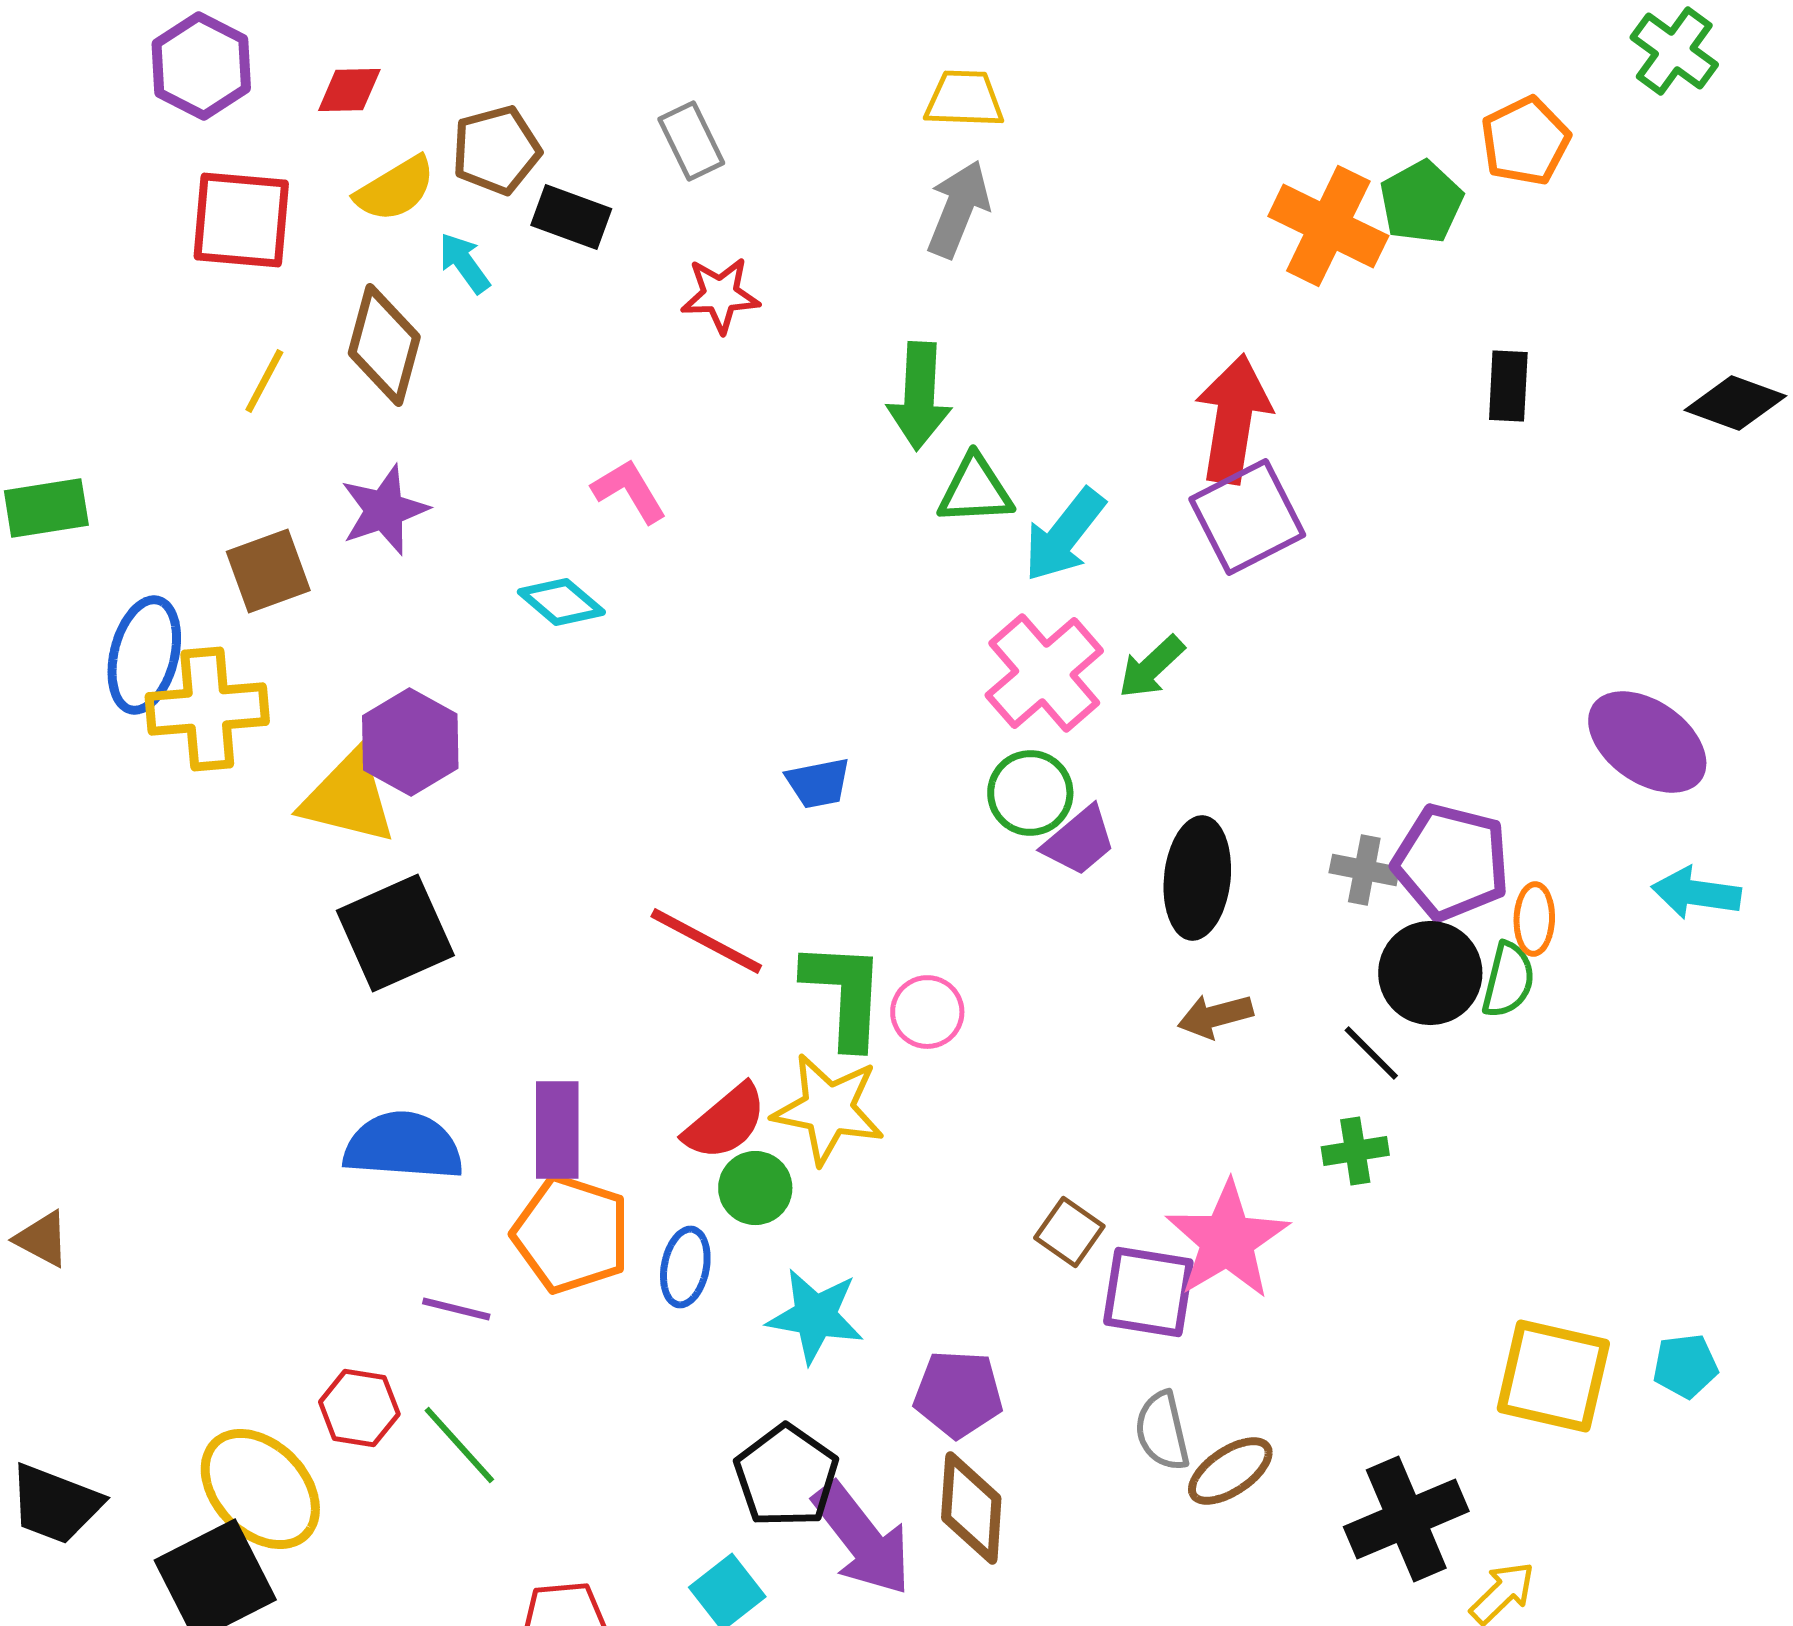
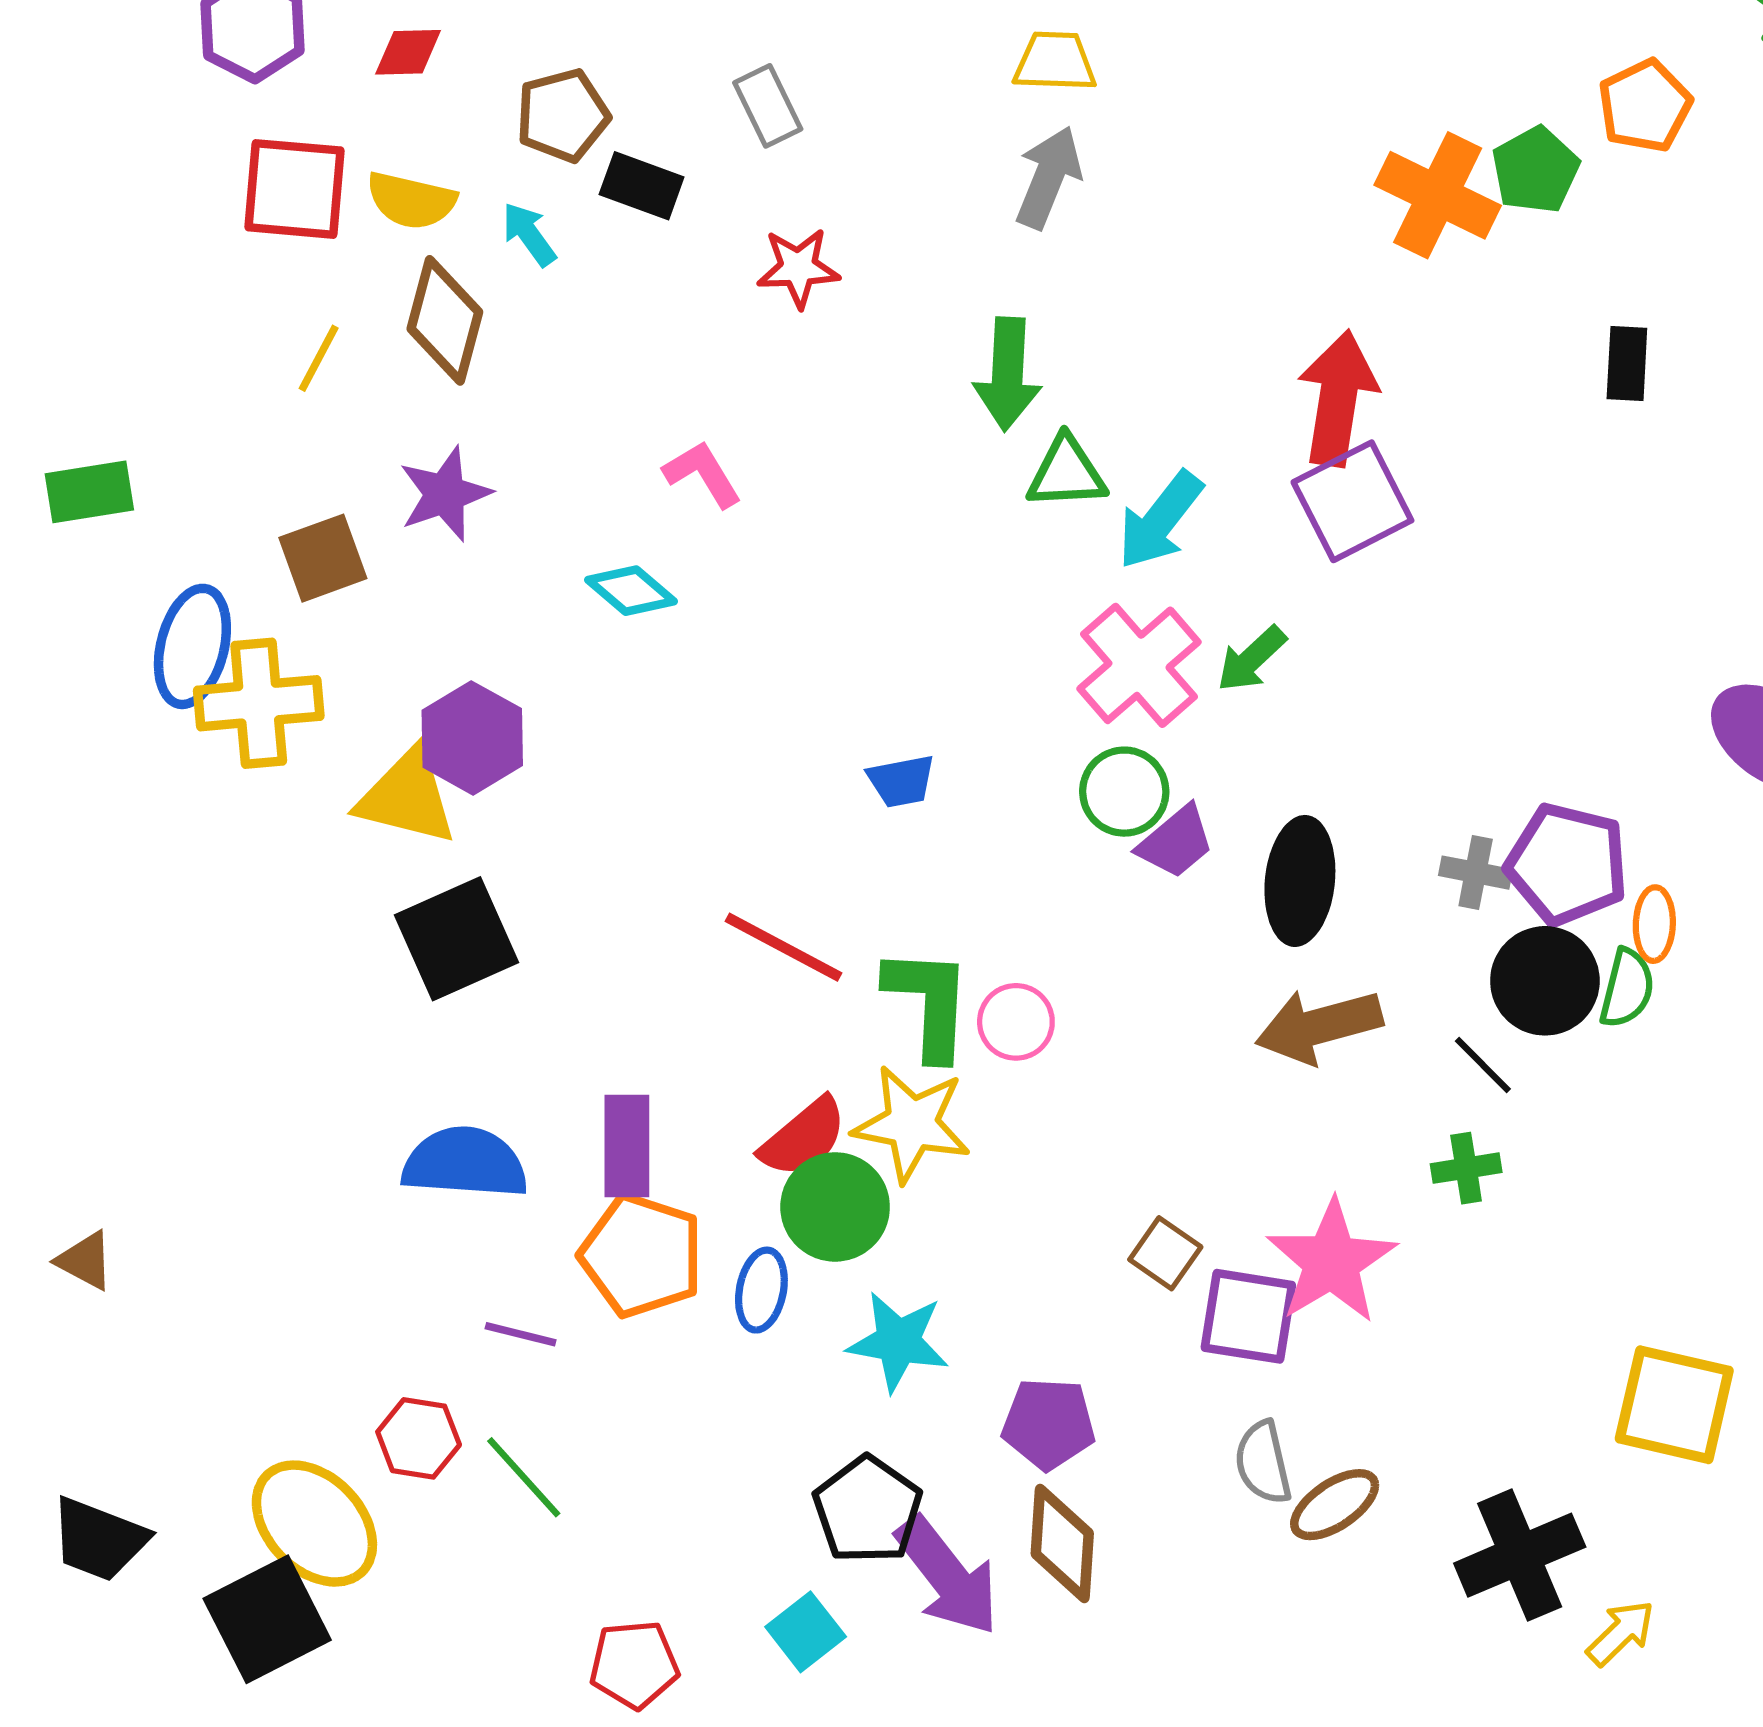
yellow semicircle: (395, 189) -> (411, 200), moved, turned 44
brown arrow: (1215, 1016) -> (1319, 1026), size x1.6
green circle: (755, 1188) -> (835, 1207), size x1.4

